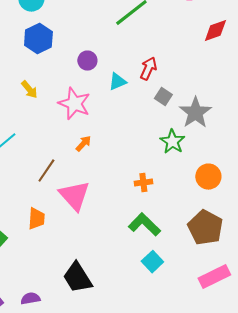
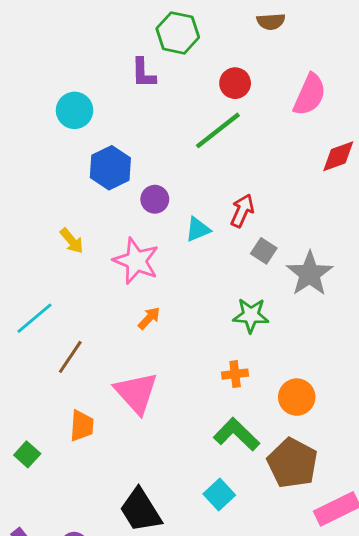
blue hexagon: (38, 39) -> (110, 168), moved
green star: (172, 142) -> (251, 315), moved, turned -30
brown line: (46, 171) -> (70, 357), moved
orange circle: (208, 177) -> (297, 397), moved
brown pentagon: (205, 228) -> (292, 463), moved
cyan square: (152, 262) -> (219, 495), moved

